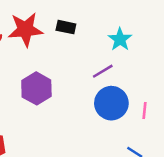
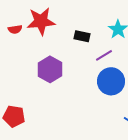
black rectangle: (66, 27) -> (82, 36), moved

